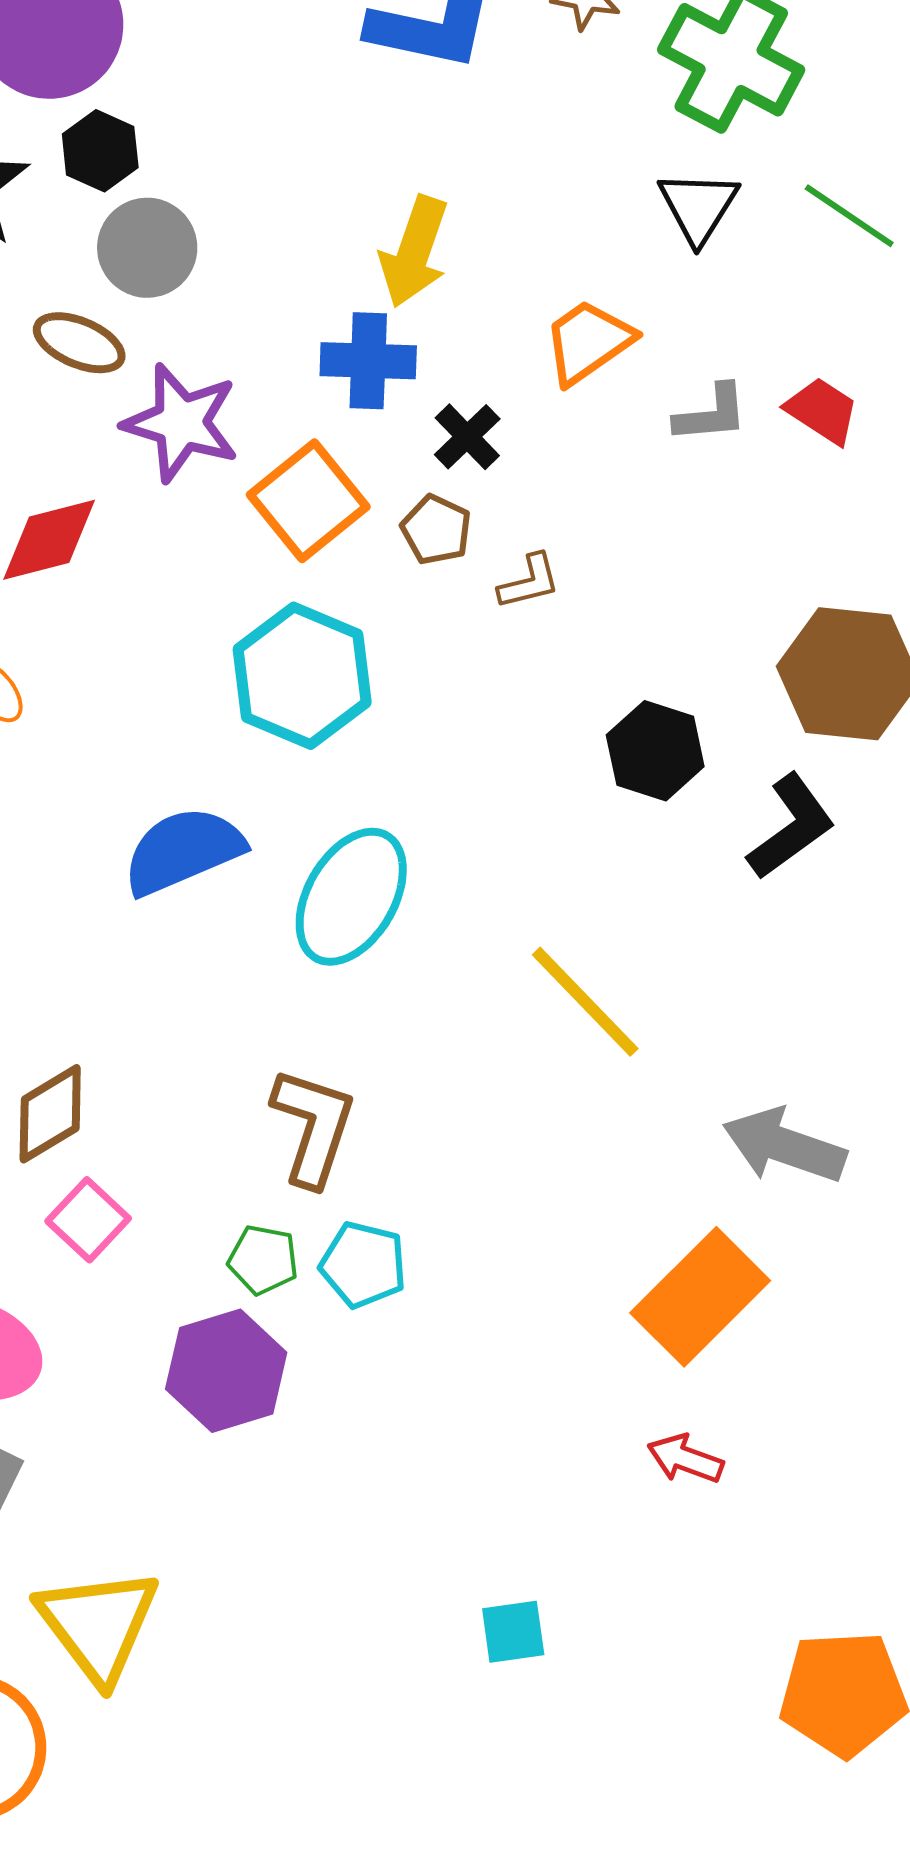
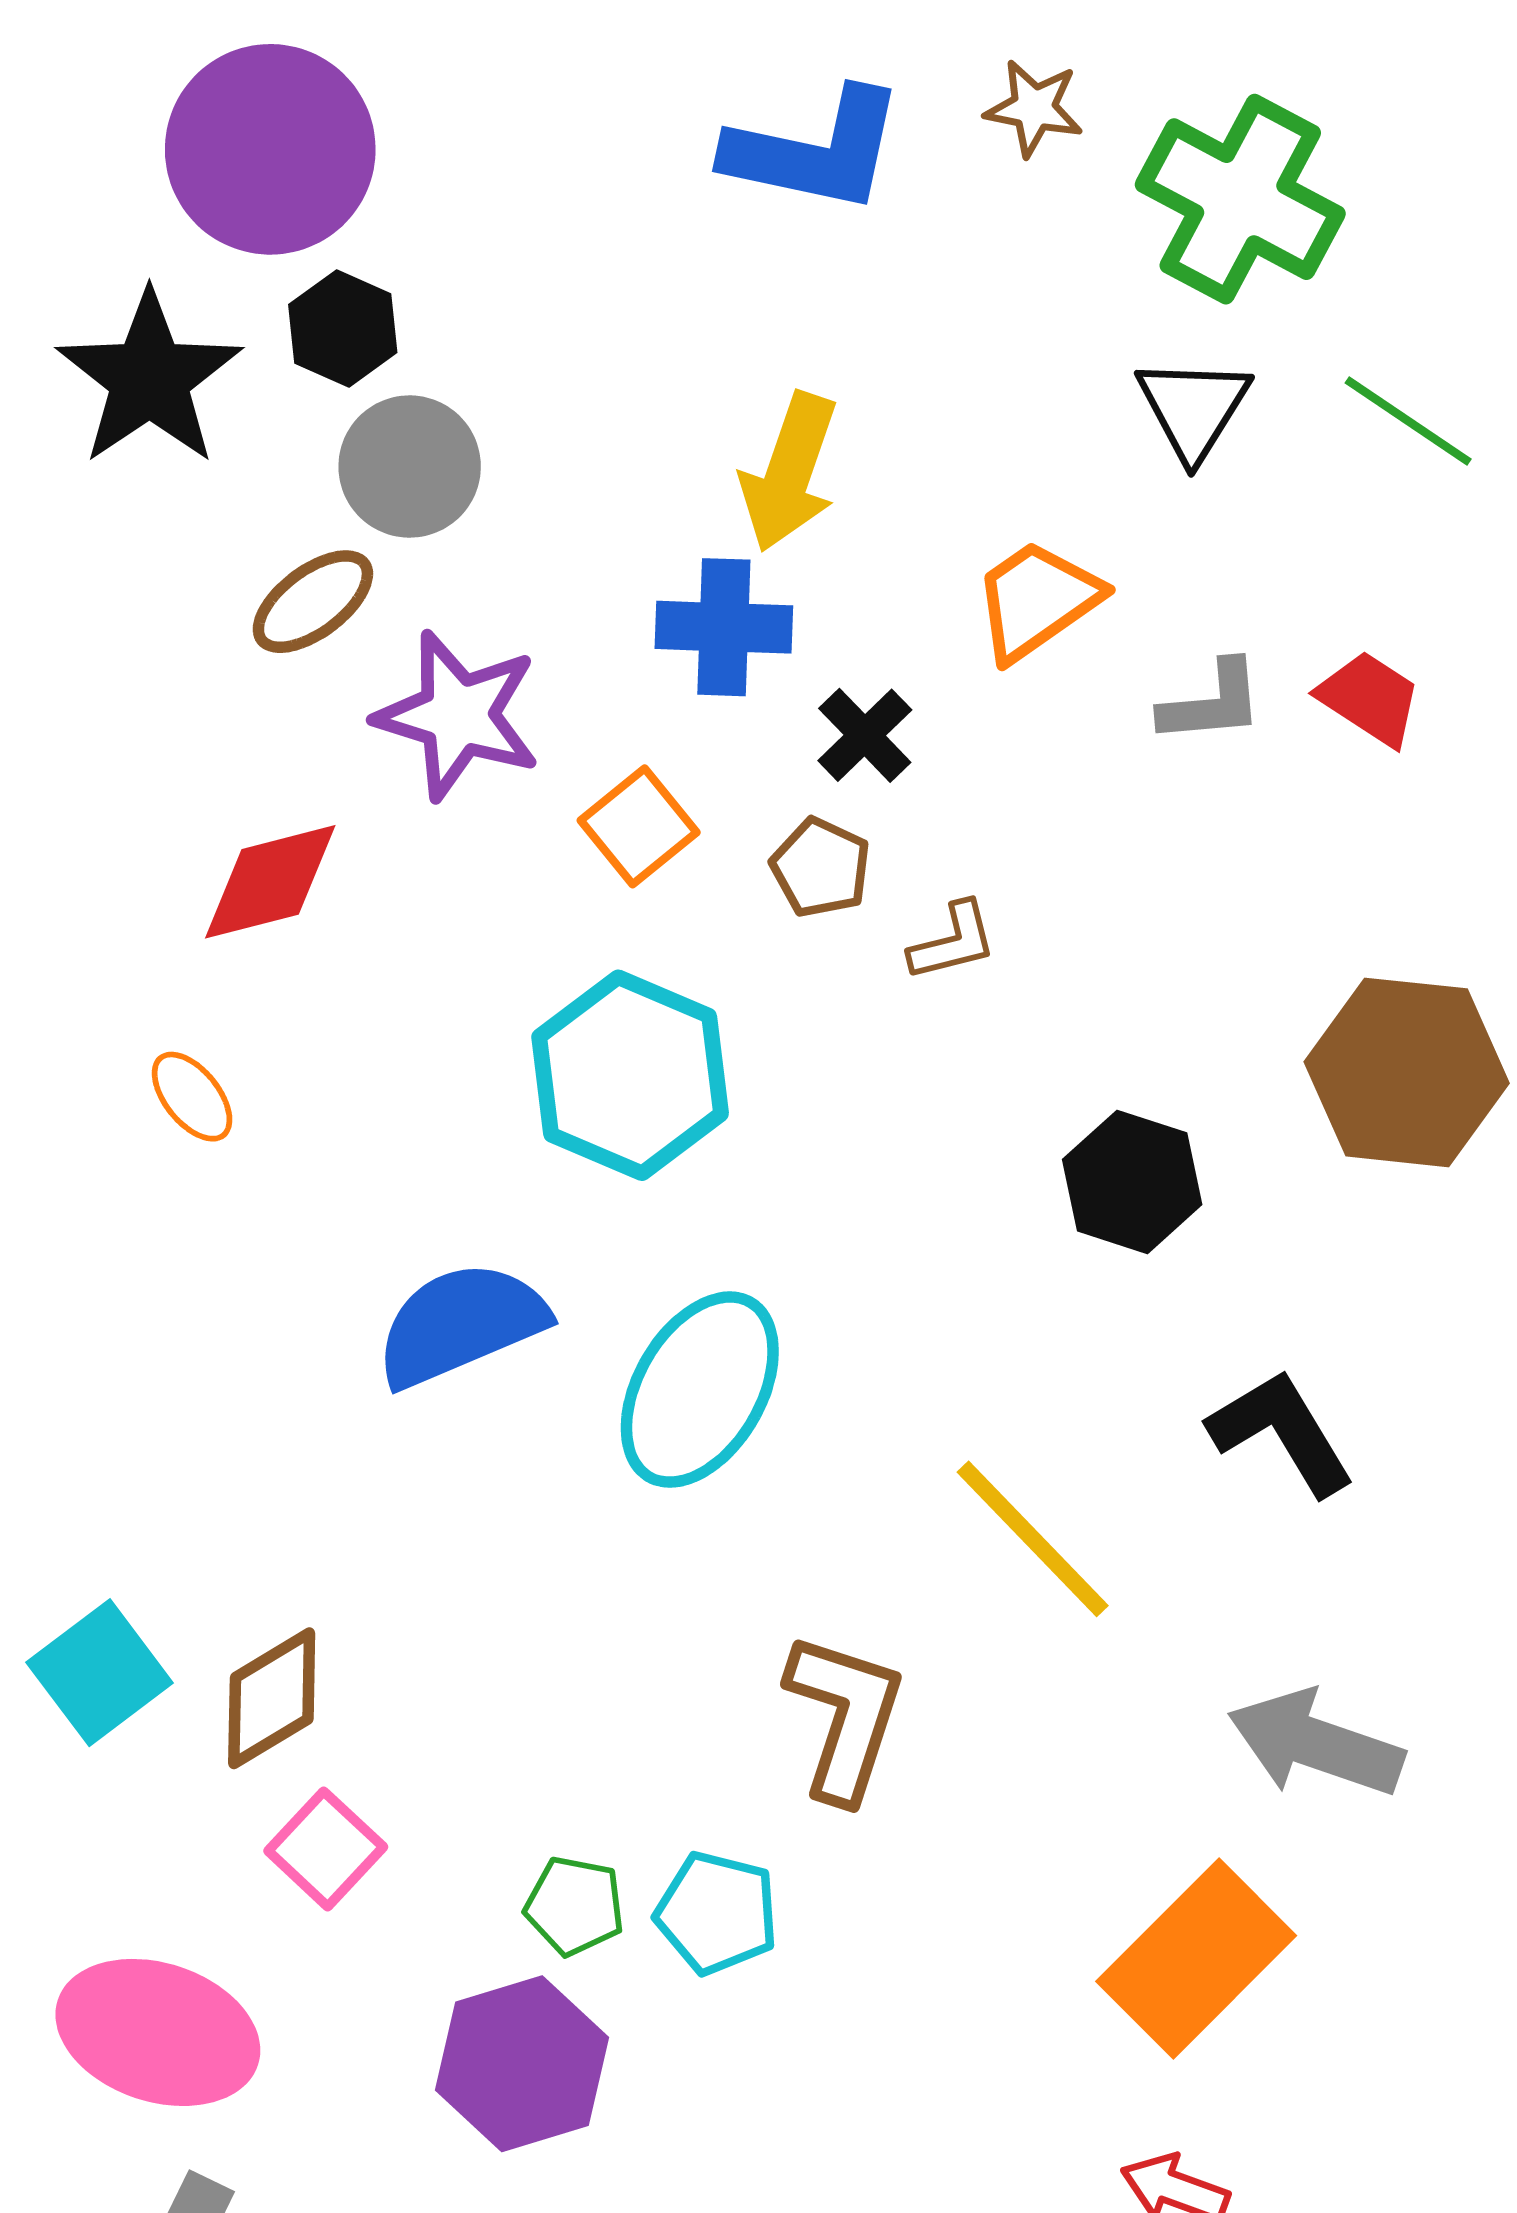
brown ellipse: (79, 343) -> (313, 602), turned -60
orange square: (308, 501) -> (639, 826), size x0.7
black L-shape: (791, 827) -> (1281, 1432), moved, turned -85
brown L-shape: (313, 1127) -> (845, 1717), moved

